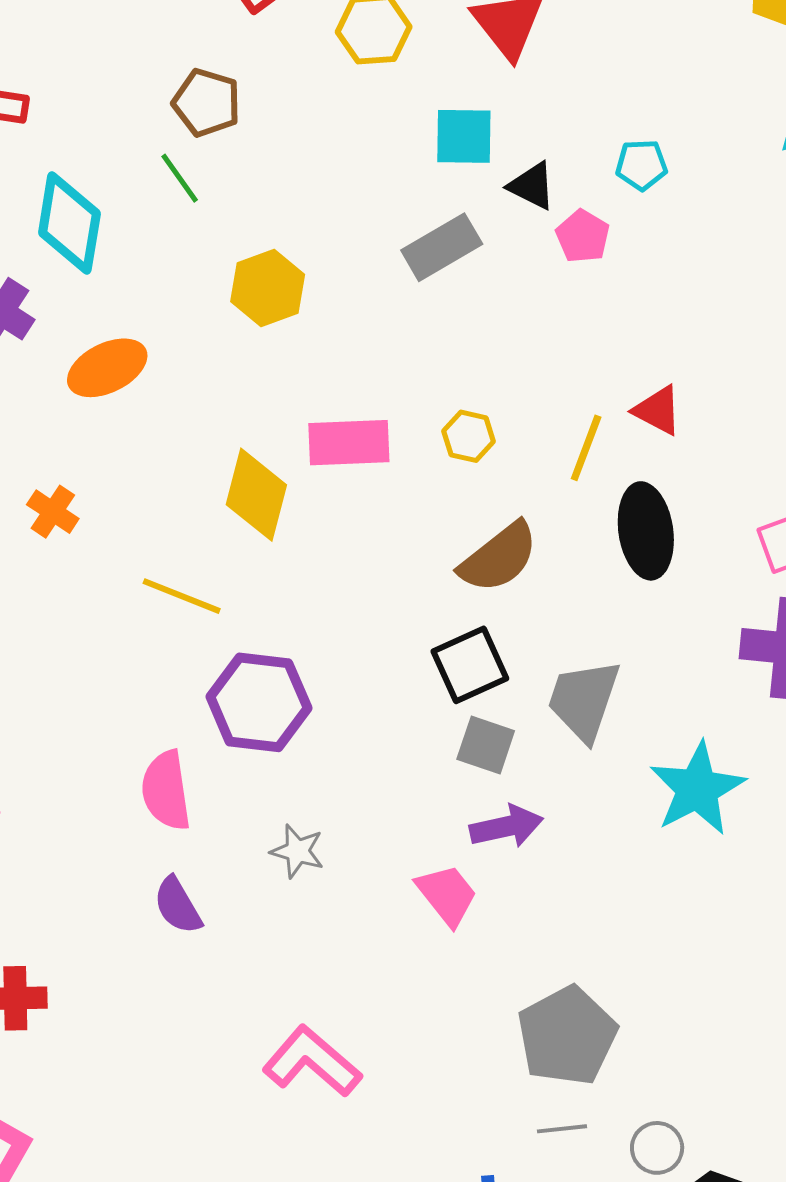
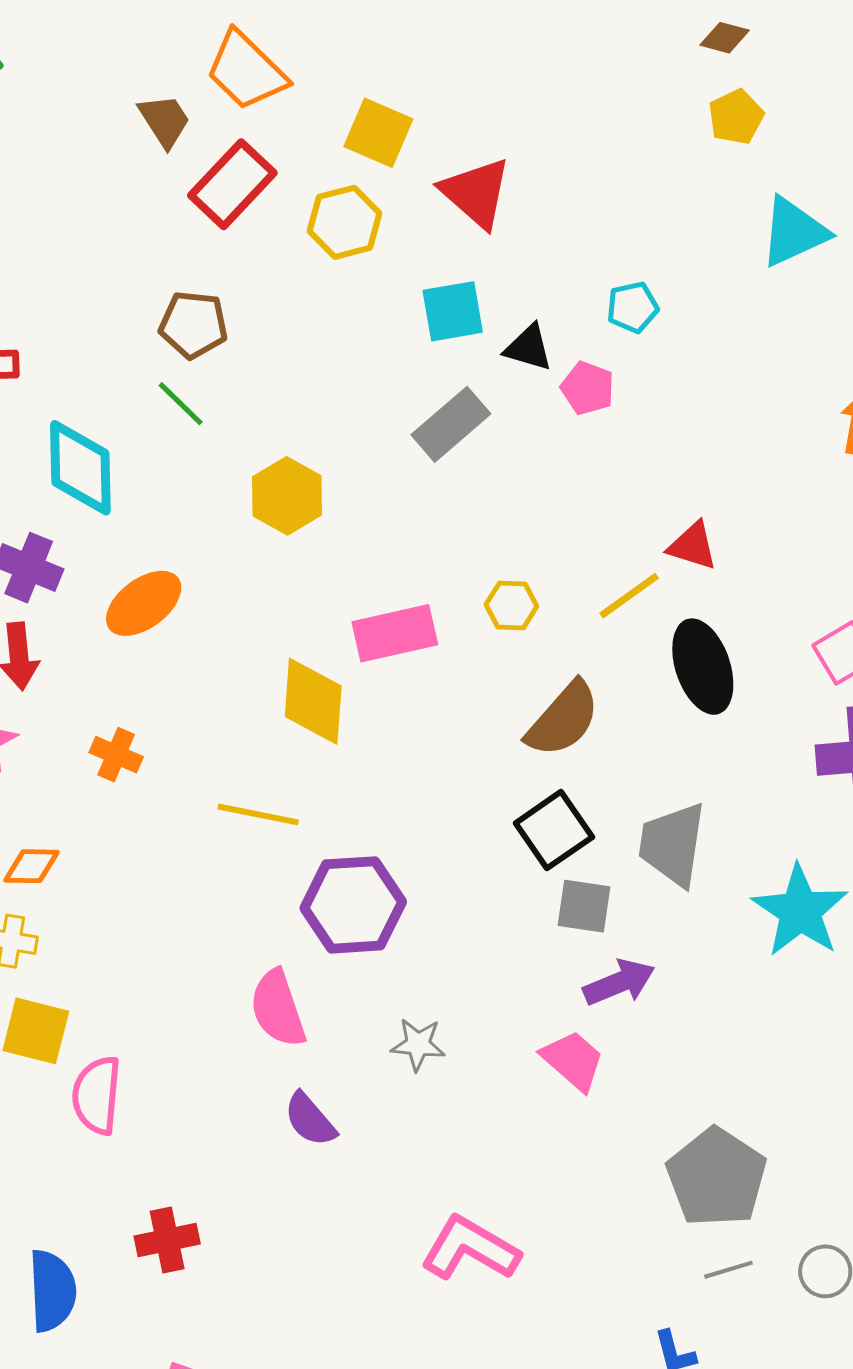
yellow line: (586, 448) -> (629, 596), turned 44

